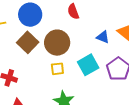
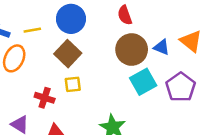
brown circle: (57, 43) -> (132, 50), moved
yellow square: (57, 69) -> (73, 84), moved

